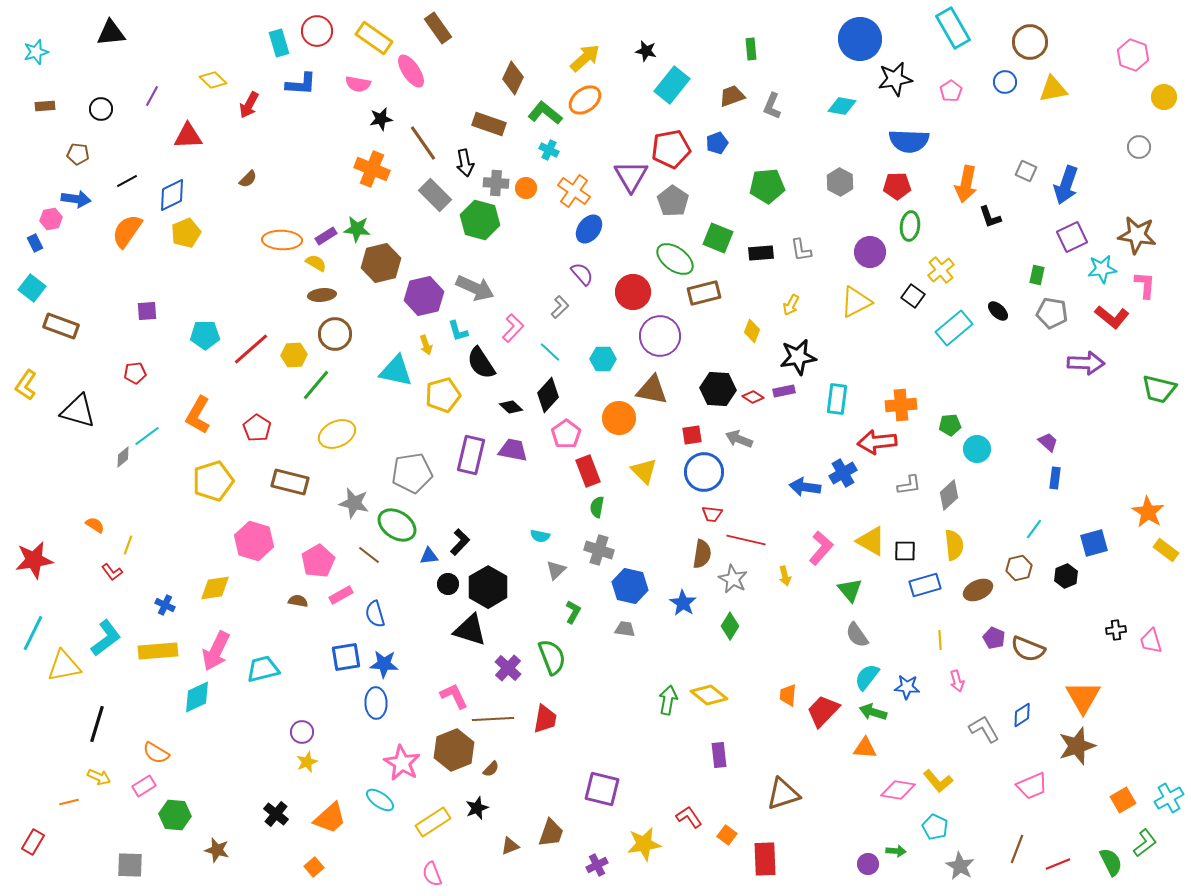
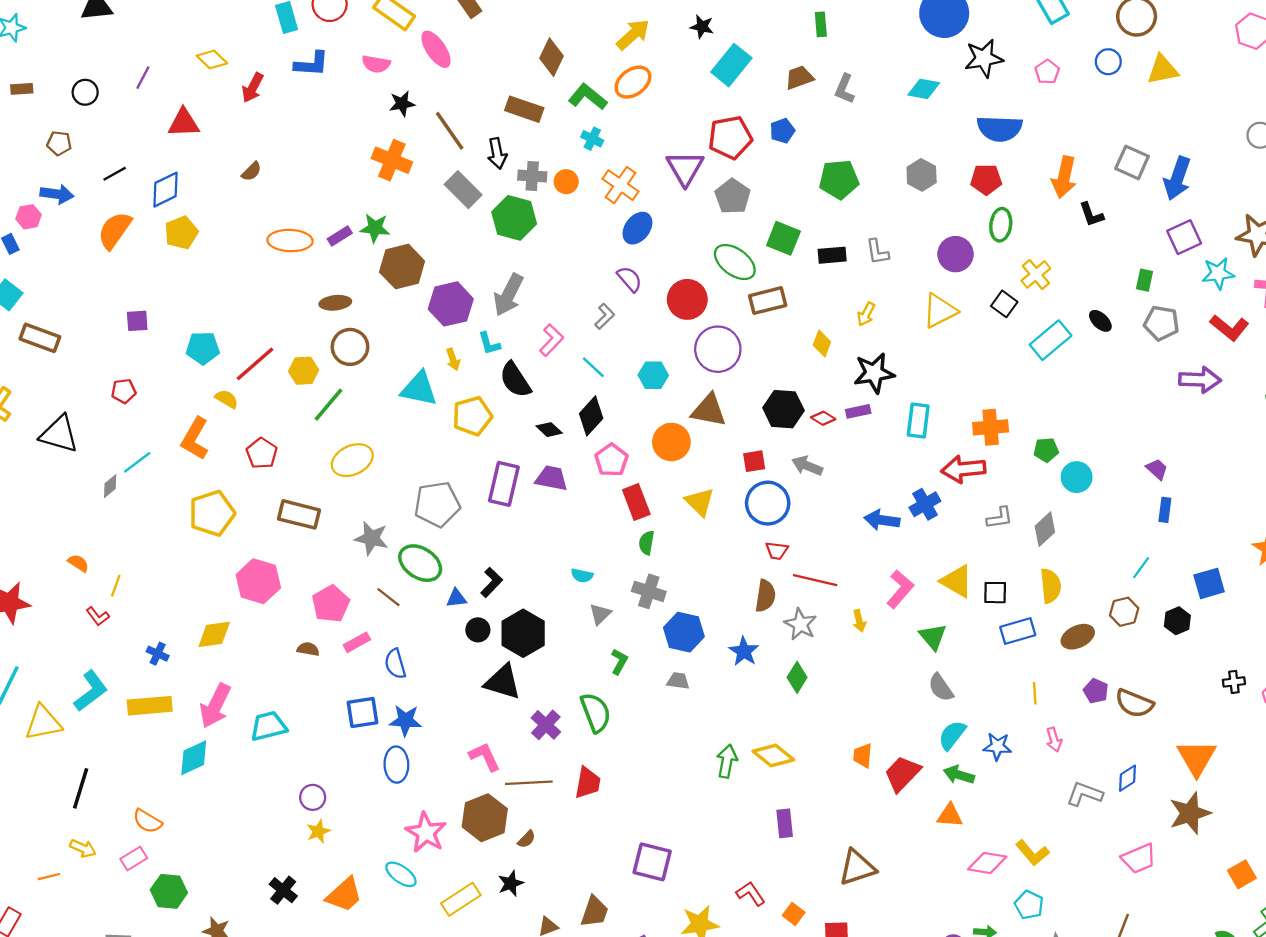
gray square: (1026, 171) -> (1132, 162), size x1.4
yellow semicircle: (316, 263) -> (227, 399), moved
gray arrow: (475, 288) -> (508, 295), turned 93
gray L-shape: (984, 729) -> (1085, 794), turned -40

